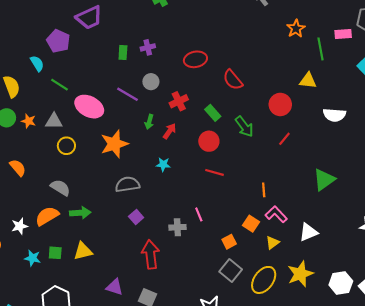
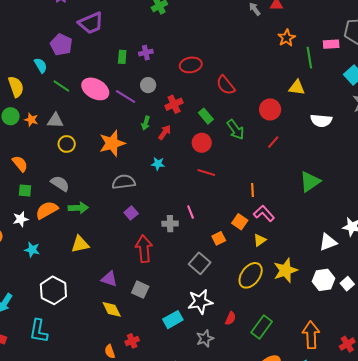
pink ellipse: (89, 107) -> (95, 89), moved
white triangle: (308, 232) -> (328, 242), moved
green square: (55, 253) -> (25, 190), moved
gray square: (231, 270) -> (200, 263), moved

